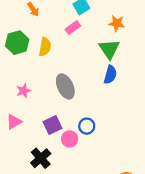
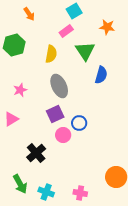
yellow semicircle: (45, 47) -> (51, 54), moved
green triangle: (109, 49) -> (85, 51), moved
purple square: (52, 125) -> (55, 114), moved

